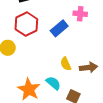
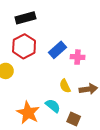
pink cross: (80, 14) -> (78, 57), moved

